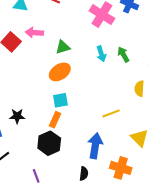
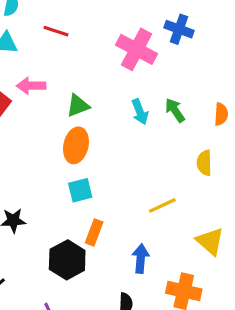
orange ellipse: (60, 72) -> (76, 145), turned -40
orange rectangle: (55, 120) -> (94, 232), moved
blue arrow: (95, 146) -> (141, 259), size x0.7

